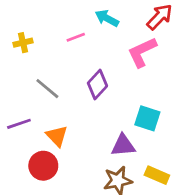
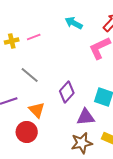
pink line: (76, 37) -> (34, 37), moved
purple diamond: (97, 85) -> (67, 92), moved

